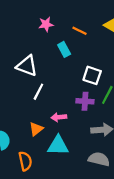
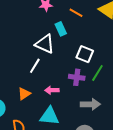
white triangle: (27, 66) -> (45, 44), moved
orange triangle: (36, 129) -> (24, 94), moved

